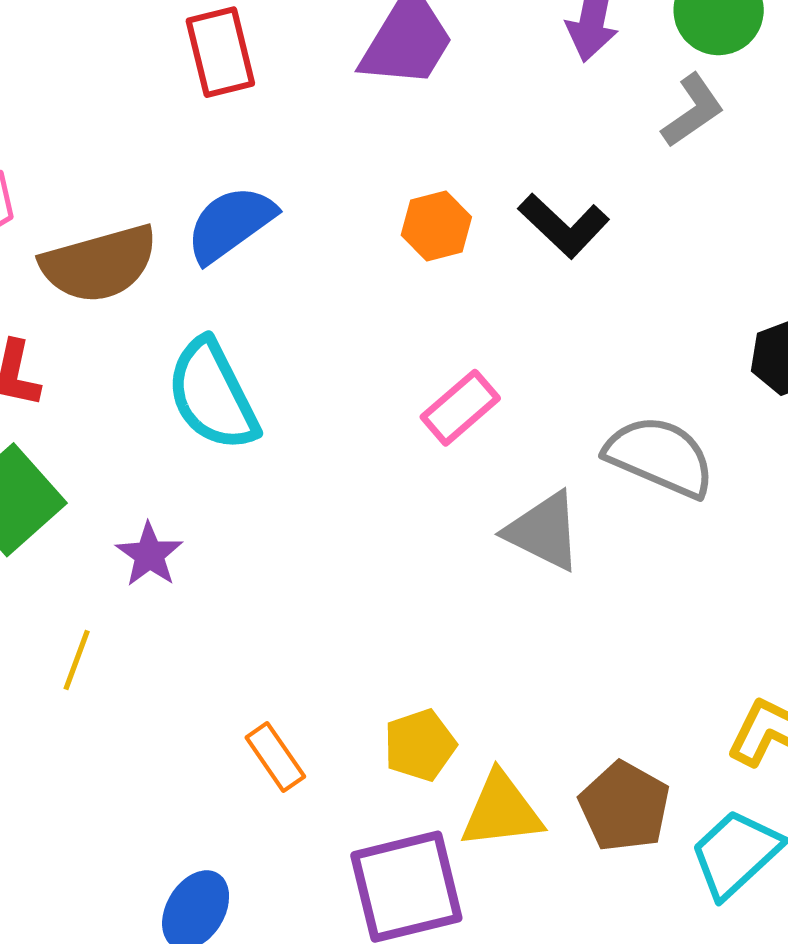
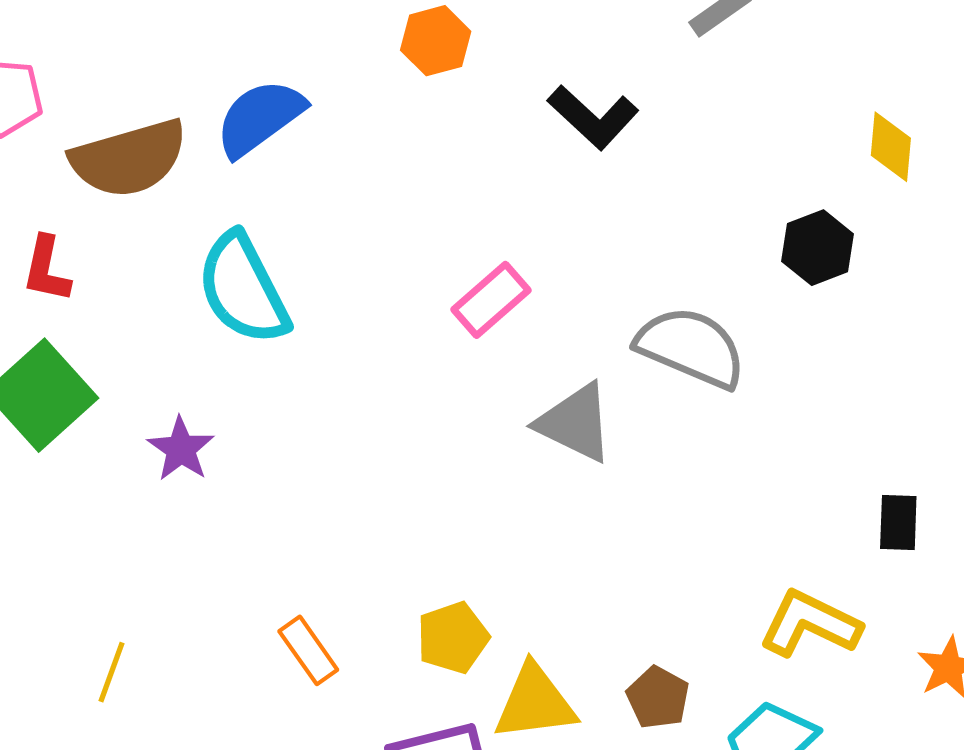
orange hexagon: (436, 226) -> (436, 41), moved
yellow line: (77, 660) -> (112, 672), moved
brown pentagon: (625, 807) -> (658, 698), size x0.7

